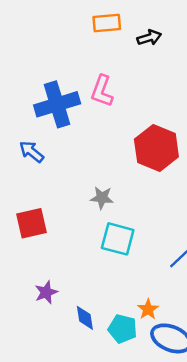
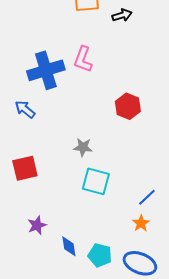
red hexagon: (156, 148) -> (128, 106), size x0.7
orange star: (148, 309) -> (141, 223), moved

